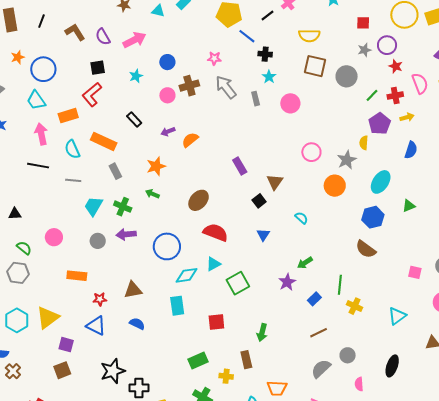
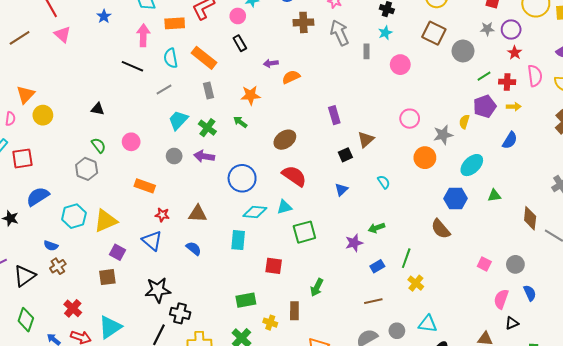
pink circle: (167, 95) -> (238, 16), moved
gray line: (73, 180) -> (164, 90), turned -49
cyan triangle: (397, 316) -> (428, 324), moved, turned 30

